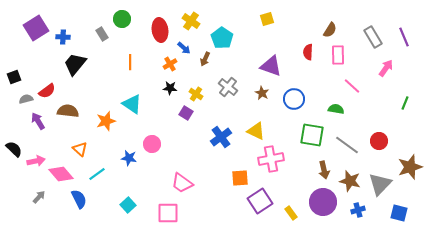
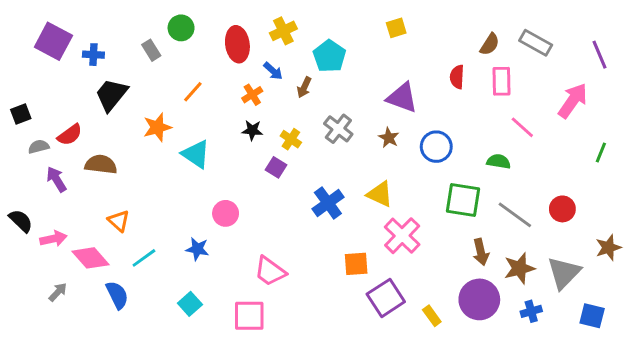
yellow cross: (191, 21) -> (283, 31), turned 30
purple square: (36, 28) -> (53, 41), turned -30
gray rectangle: (373, 37) -> (536, 43), moved, turned -30
orange line: (130, 62) -> (193, 92), turned 42
pink arrow: (386, 68) -> (573, 101), size x1.4
orange star: (106, 121) -> (157, 127), moved
blue star: (129, 158) -> (197, 249), moved
pink cross: (271, 159) -> (402, 236), turned -35
brown star: (410, 167) -> (608, 248), size x0.7
brown star: (350, 181) -> (519, 268), turned -30

